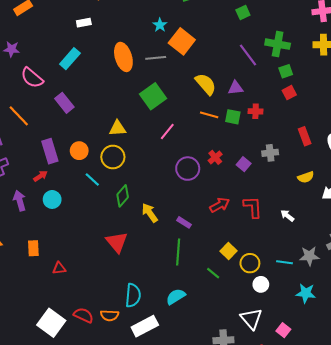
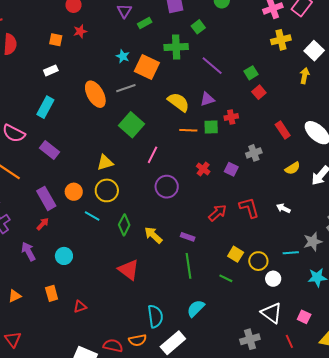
green cross: (278, 44) -> (176, 47), moved
purple circle: (188, 169) -> (167, 187), moved
cyan circle: (52, 199) -> (64, 256), moved

